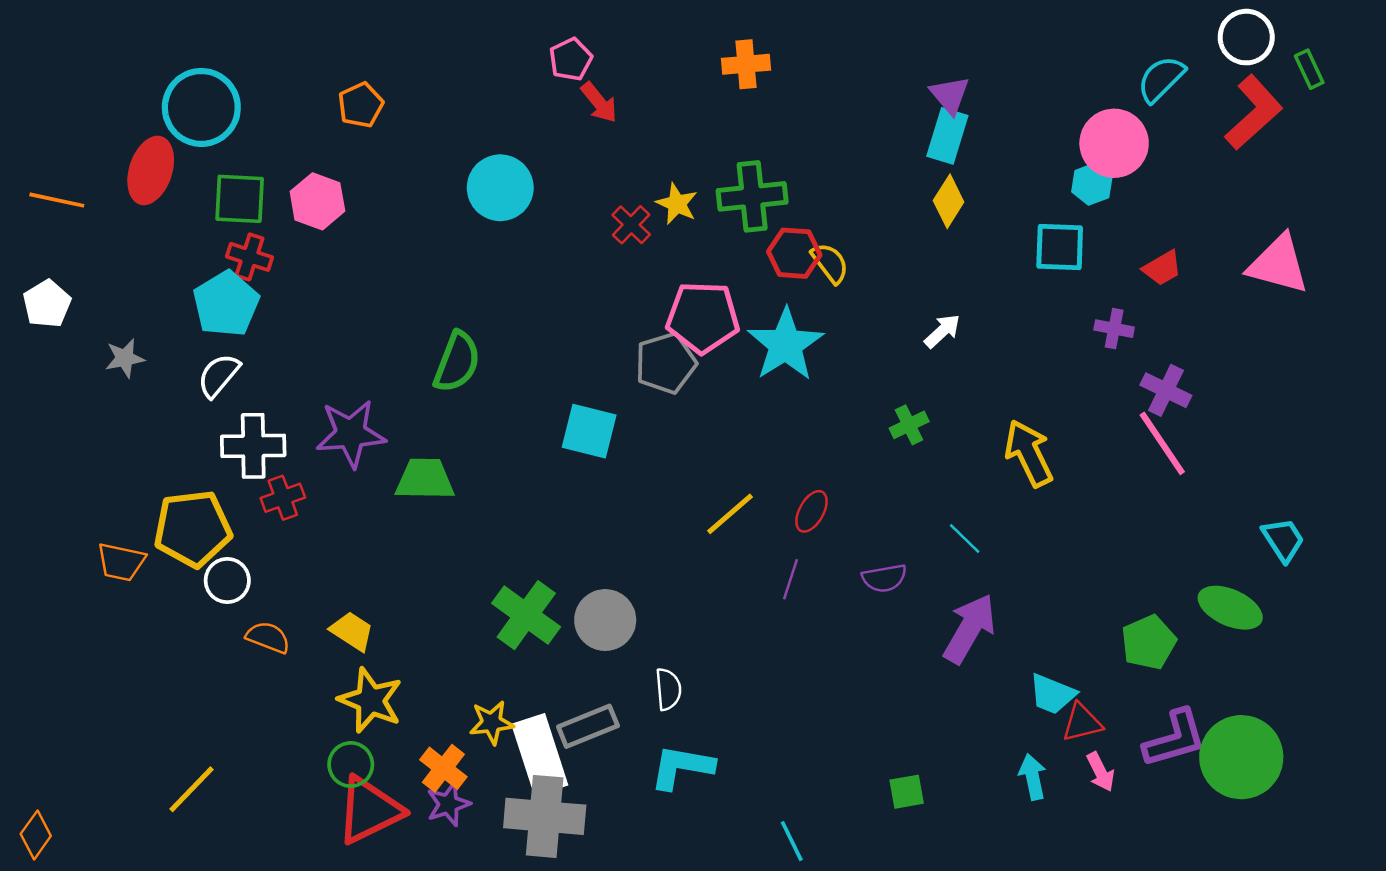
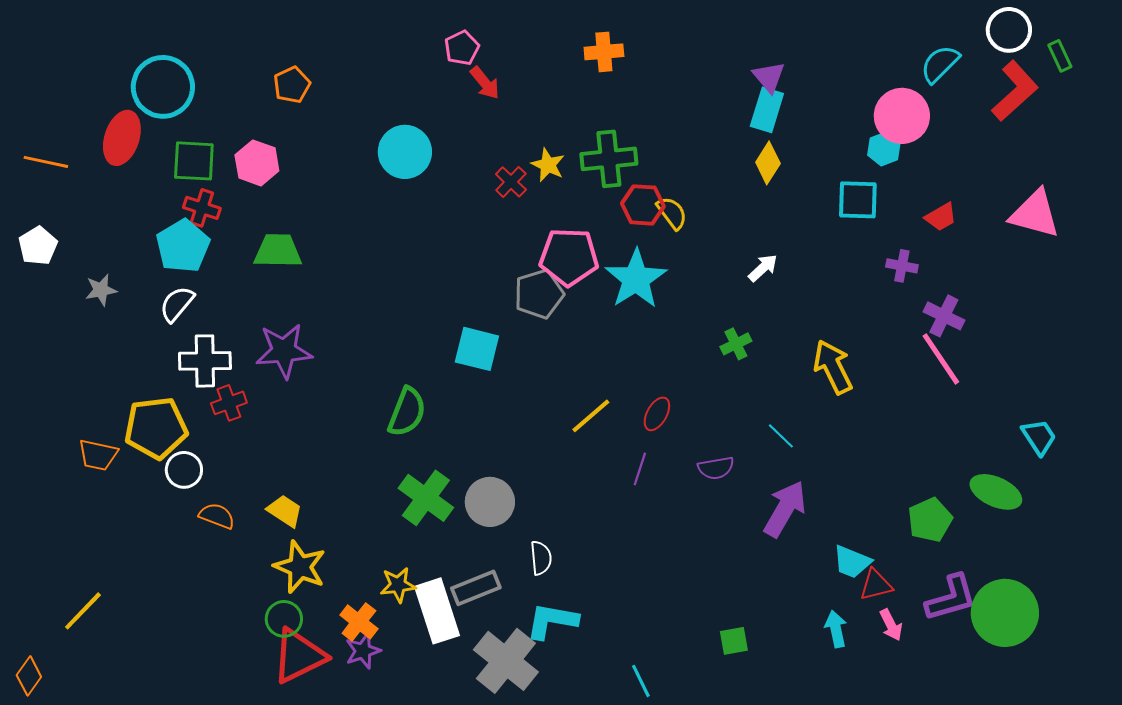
green semicircle: (457, 362) -> (407, 412), moved
green trapezoid: (425, 479) -> (278, 251), moved
yellow line: (191, 789) -> (83, 611), moved
gray cross: (545, 816) -> (506, 661), moved, turned 34

